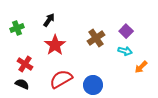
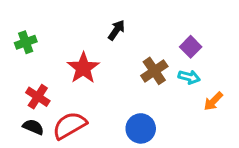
black arrow: (49, 20) -> (116, 30), moved
brown cross: (96, 38) -> (154, 71), moved
red semicircle: (61, 79) -> (70, 125), moved

